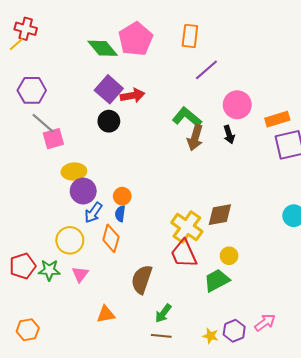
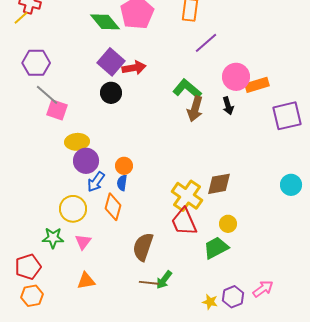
orange rectangle: (277, 119) -> (257, 85), moved
pink square: (53, 139) -> (57, 110), turned 35
red pentagon: (23, 266) -> (28, 267), moved
orange triangle: (106, 314) -> (86, 281), moved
brown line: (161, 336) -> (149, 283), moved

